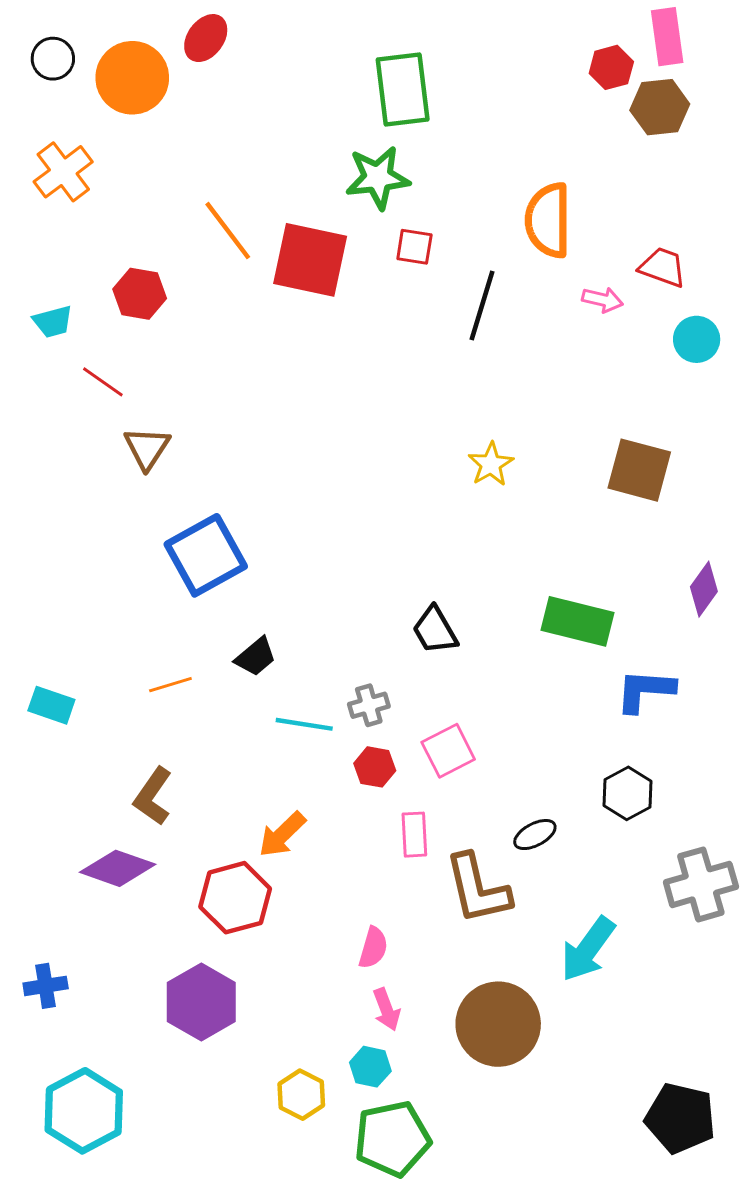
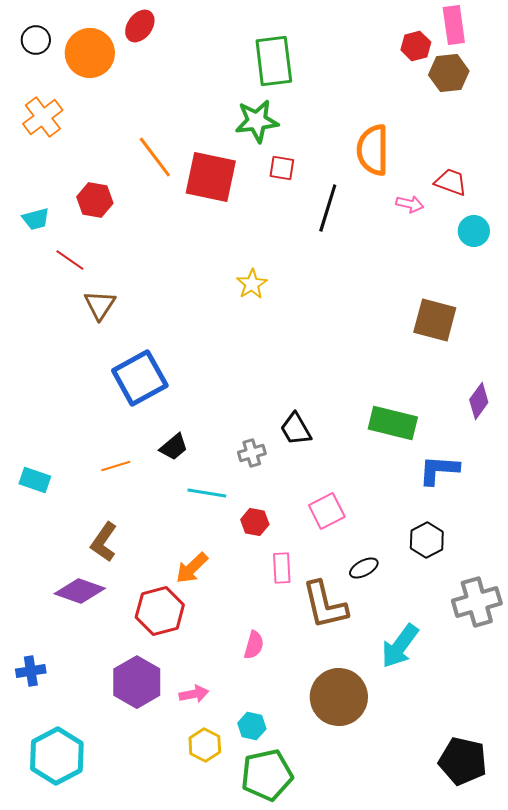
yellow star: (491, 464) -> (252, 284), moved
gray cross: (369, 705) -> (252, 453), moved
pink square: (448, 751) -> (327, 511), moved
pink arrow: (386, 1009) -> (194, 694), moved, turned -80

